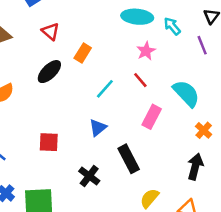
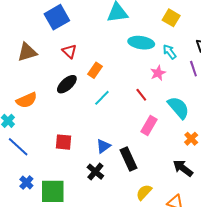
pink star: (146, 51) -> (158, 73), moved
cyan line: (105, 89) -> (102, 98), moved
blue triangle: (98, 128) -> (103, 146), moved
black arrow: (195, 167) -> (183, 168), turned -70

